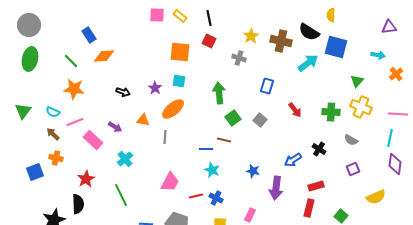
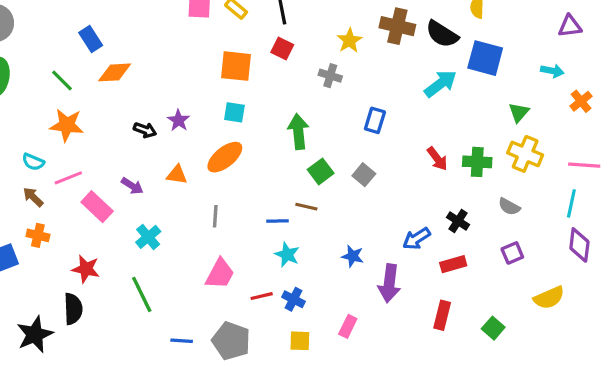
brown cross: (281, 41) -> (397, 26), moved
purple star: (155, 88) -> (179, 120), moved
red arrow: (295, 110) -> (437, 159), moved
gray line: (165, 137) -> (215, 216), moved
red star: (86, 179) -> (86, 269), turned -30
red rectangle: (316, 186) -> (453, 264), moved

